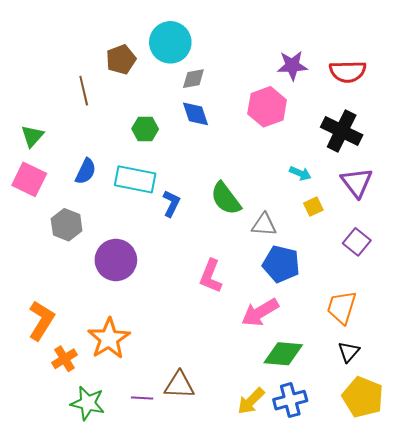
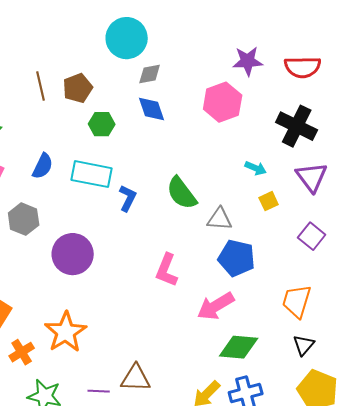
brown pentagon: (121, 59) -> (78, 88), moved

